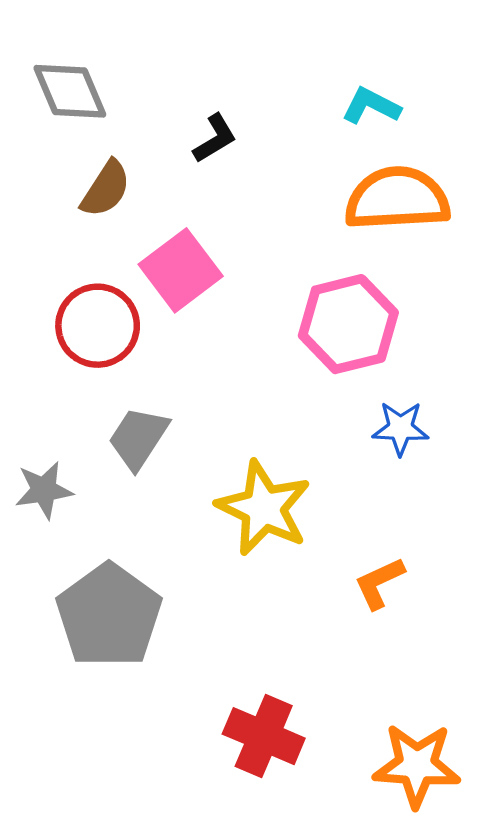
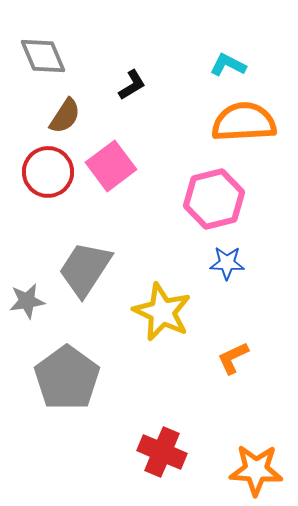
red circle: (98, 326) -> (48, 172), moved
blue star: (400, 428) -> (227, 263), moved
gray trapezoid: (138, 438) -> (85, 269), size x1.4

